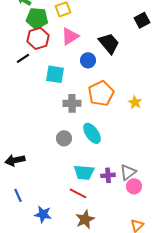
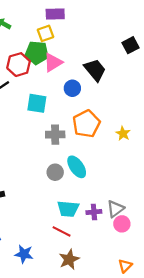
green pentagon: (37, 18) -> (37, 53), moved
gray circle: (64, 138) -> (55, 172), moved

